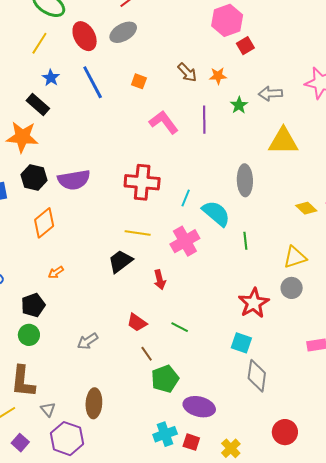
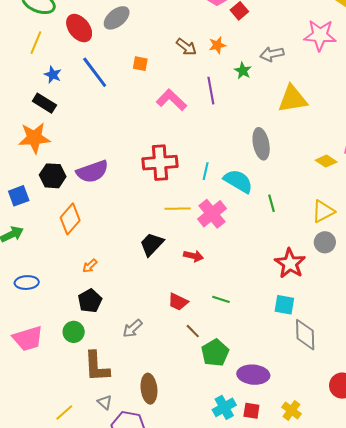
yellow line: (138, 233) -> (178, 209), moved
red arrow: (160, 280) -> (193, 256), turned -54
black pentagon: (33, 305) -> (90, 301), moved
brown L-shape: (23, 381) -> (97, 367), moved

